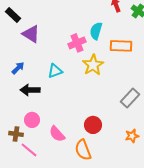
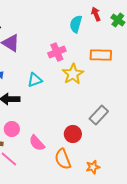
cyan semicircle: (96, 31) -> (76, 24), moved
gray rectangle: (130, 98) -> (99, 115), moved
orange star: (132, 136) -> (93, 167), moved

